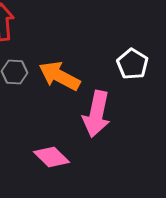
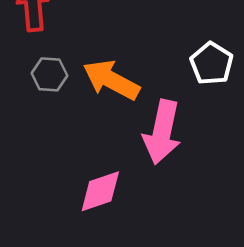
pink diamond: (52, 157) -> (100, 191), turned -63

